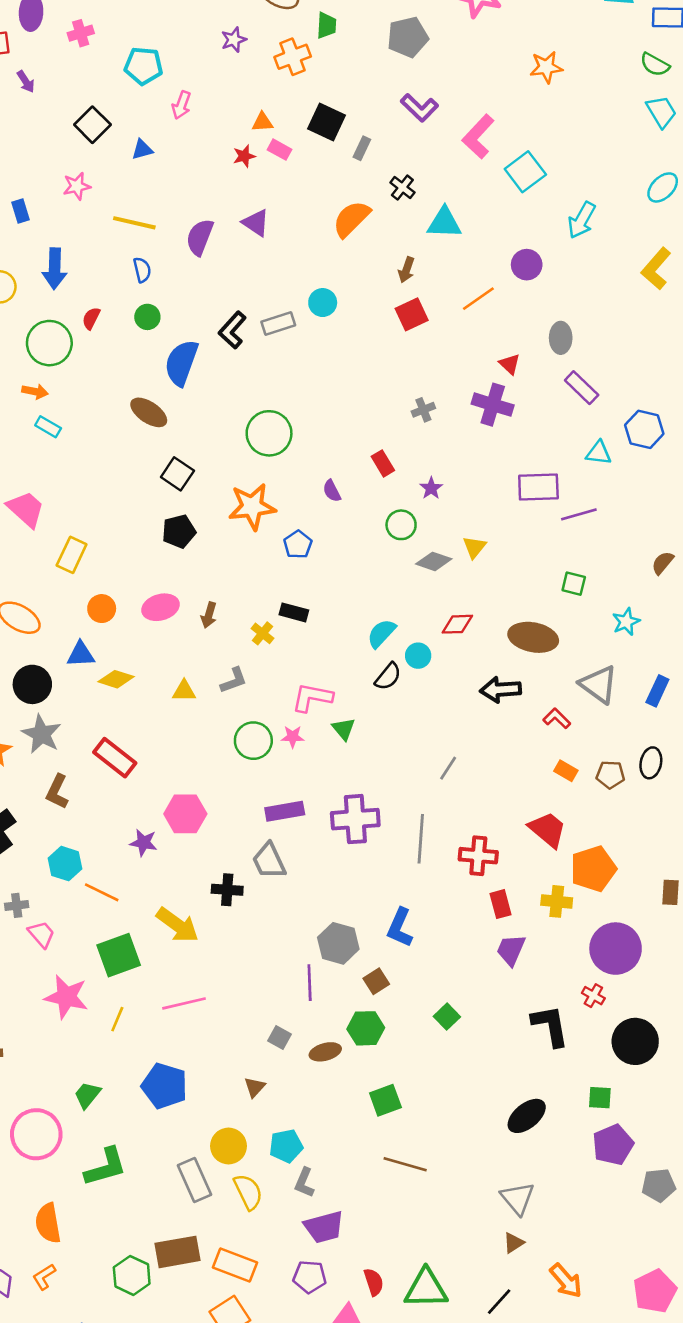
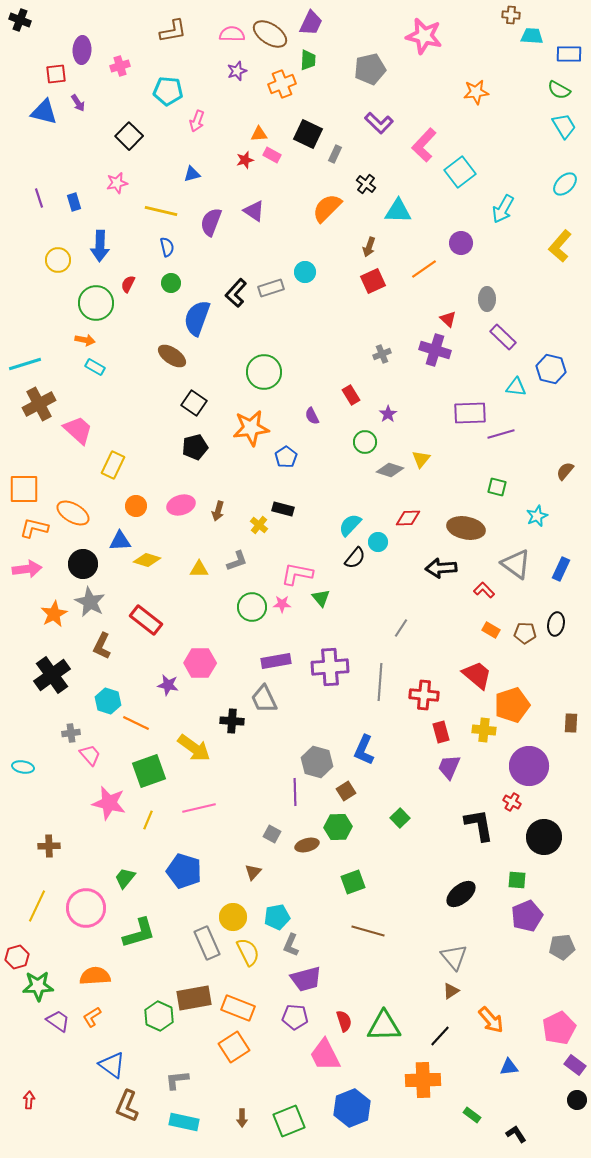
blue triangle: (142, 150) -> (192, 174), moved
orange semicircle: (48, 1223) -> (95, 976), turned 96

